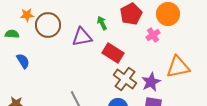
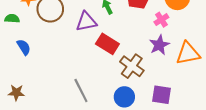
red rectangle: (113, 53) -> (107, 44), moved
purple star: (151, 82) -> (159, 45), moved

